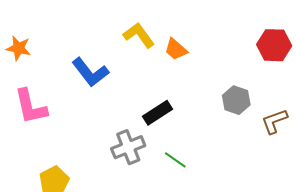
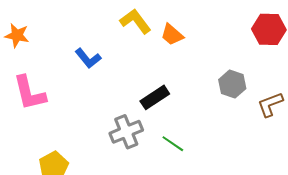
blue L-shape: (90, 72) -> (88, 58), size x0.7

